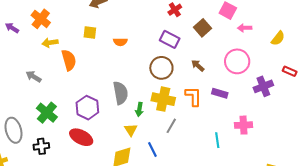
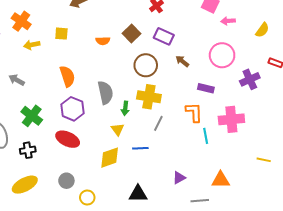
brown square: (203, 28) -> (131, 33), moved
yellow square: (90, 33) -> (61, 34), moved
purple rectangle: (170, 39) -> (164, 36), moved
orange semicircle: (69, 60) -> (67, 76), moved
orange L-shape: (193, 96) -> (194, 112), moved
pink cross: (243, 125) -> (231, 119), size x1.4
blue line: (152, 149) -> (140, 148), turned -63

